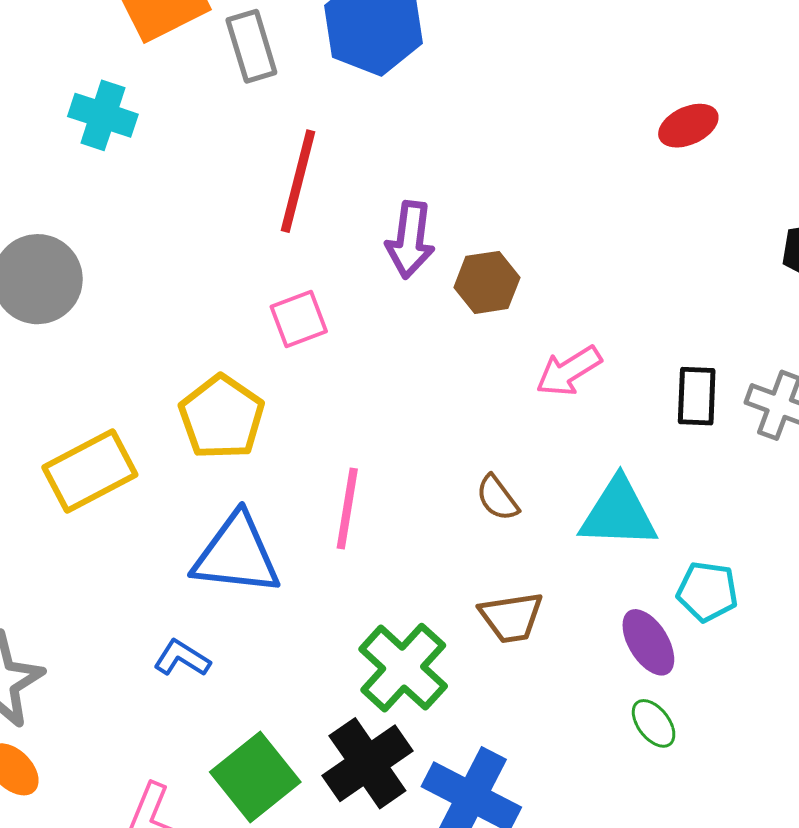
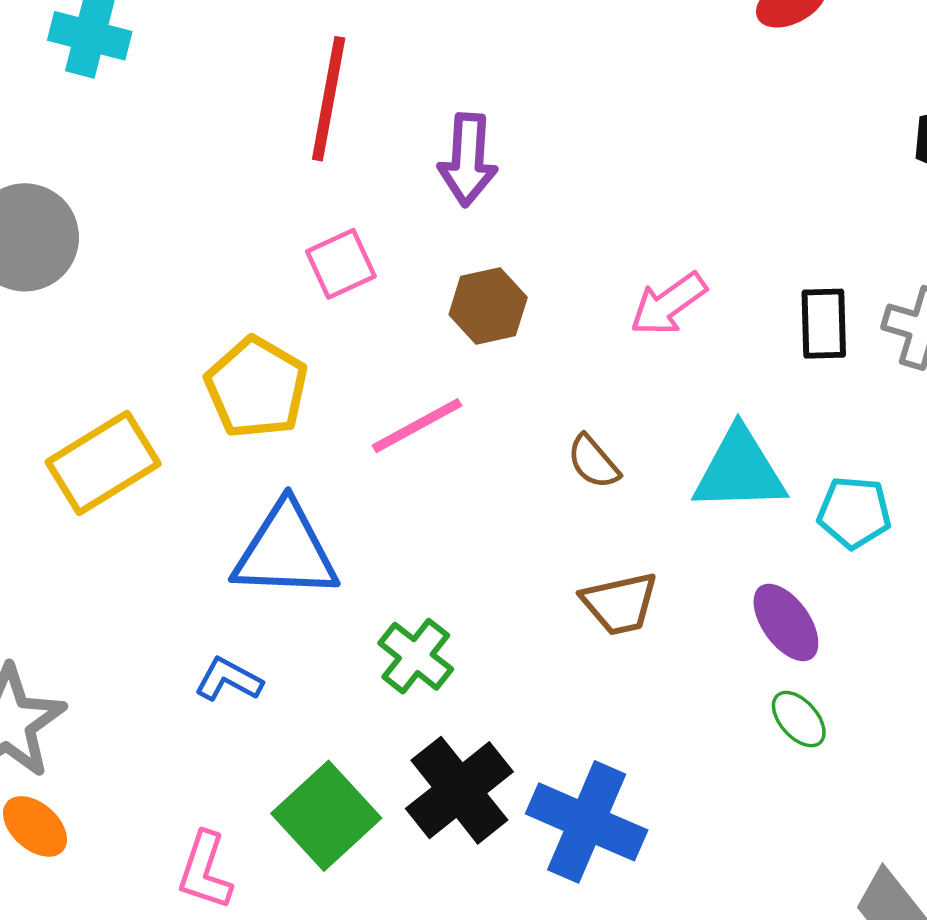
brown hexagon: (487, 282) -> (488, 306), moved
pink line: (347, 509) -> (417, 426), moved, turned 56
cyan pentagon: (707, 592) -> (854, 512), moved
green cross: (403, 668) -> (416, 656), moved, size x0.7

